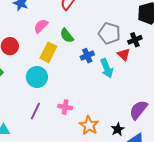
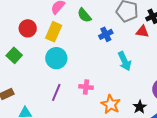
yellow rectangle: (48, 52) -> (54, 32), moved
red triangle: (124, 54) -> (142, 32), turned -32
cyan arrow: (107, 68) -> (125, 61), moved

